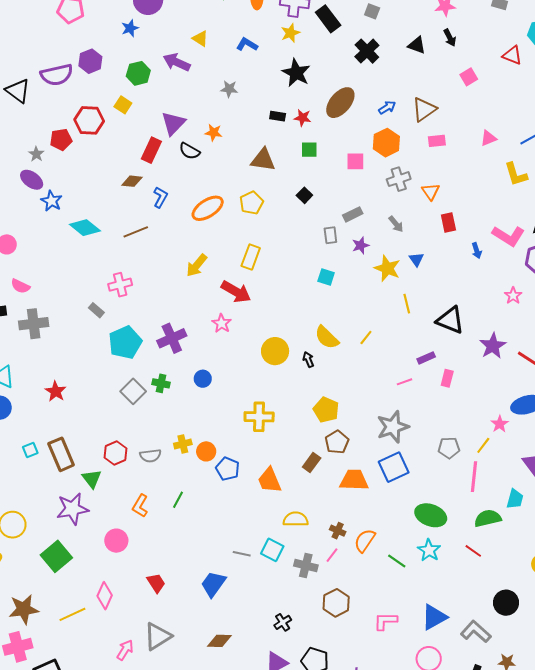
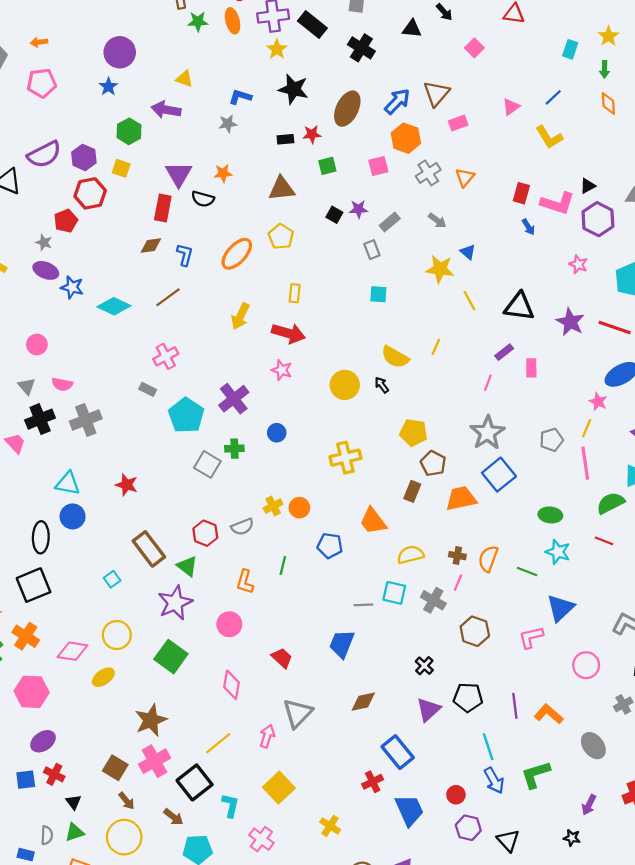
blue L-shape: (247, 44) -> (240, 97), moved
purple hexagon: (90, 61) -> (84, 157), moved
blue arrow: (387, 107) -> (397, 101), size x1.5
orange triangle: (431, 191) -> (465, 177), turned 30
red rectangle: (448, 223) -> (521, 193), moved, turned 42
purple star: (361, 245) -> (359, 209), moved, turned 30
yellow rectangle: (251, 257) -> (295, 293), size x0.7
pink line: (405, 382) -> (488, 383), turned -35
cyan square: (30, 450) -> (112, 579), moved
blue pentagon: (227, 469) -> (330, 546), moved
green ellipse: (431, 515) -> (550, 515), size x0.7
gray cross: (306, 565) -> (433, 600), turned 30
yellow line: (72, 614) -> (218, 743), moved
blue triangle: (434, 617) -> (560, 608), moved

